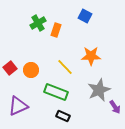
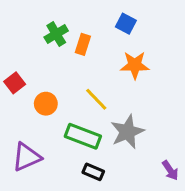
orange star: (91, 56) -> (135, 65), moved
red square: (10, 68) -> (15, 83), moved
gray star: (99, 90) -> (127, 132), moved
purple arrow: (115, 107) -> (170, 170), moved

